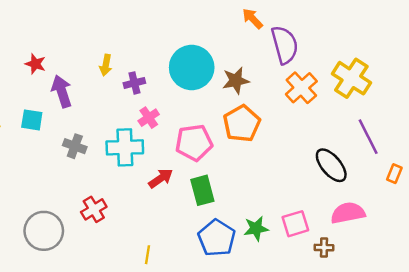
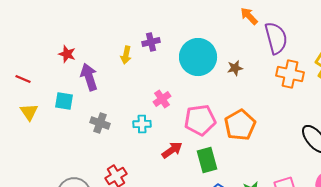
brown star: (236, 81) -> (235, 68), size x0.7
purple cross: (134, 83) -> (151, 42), moved
orange cross: (301, 88) -> (290, 74), turned -36
orange pentagon: (242, 124) -> (240, 125), moved
cyan cross: (125, 147) -> (142, 124), size x0.6

